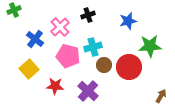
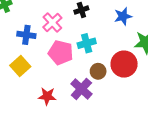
blue cross: (35, 39) -> (26, 35), turned -30
brown circle: (104, 65) -> (98, 71), moved
red star: (55, 86) -> (47, 96), moved

